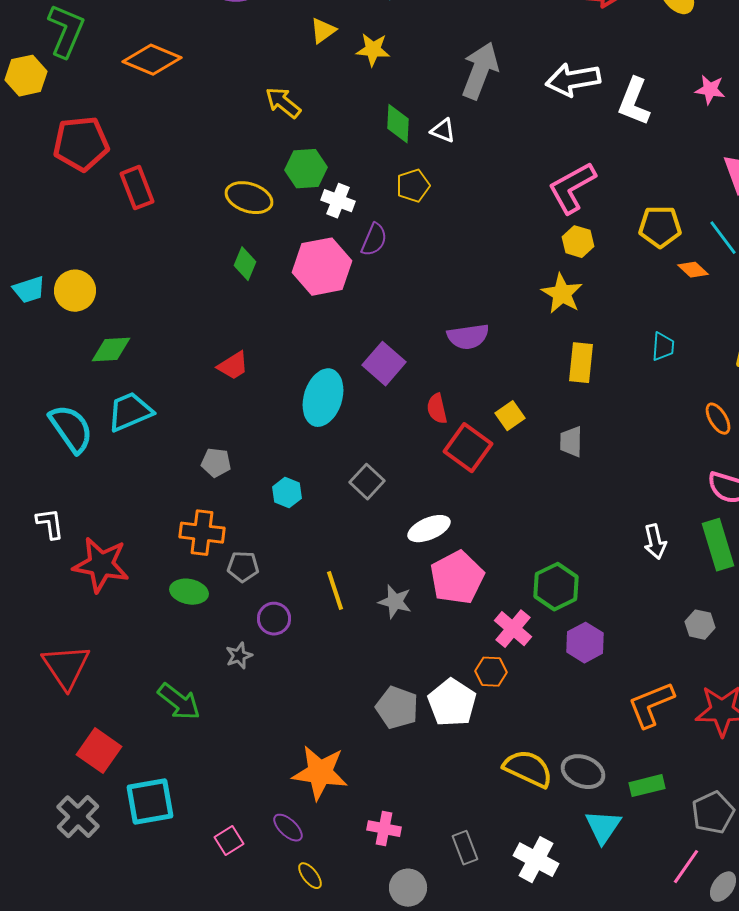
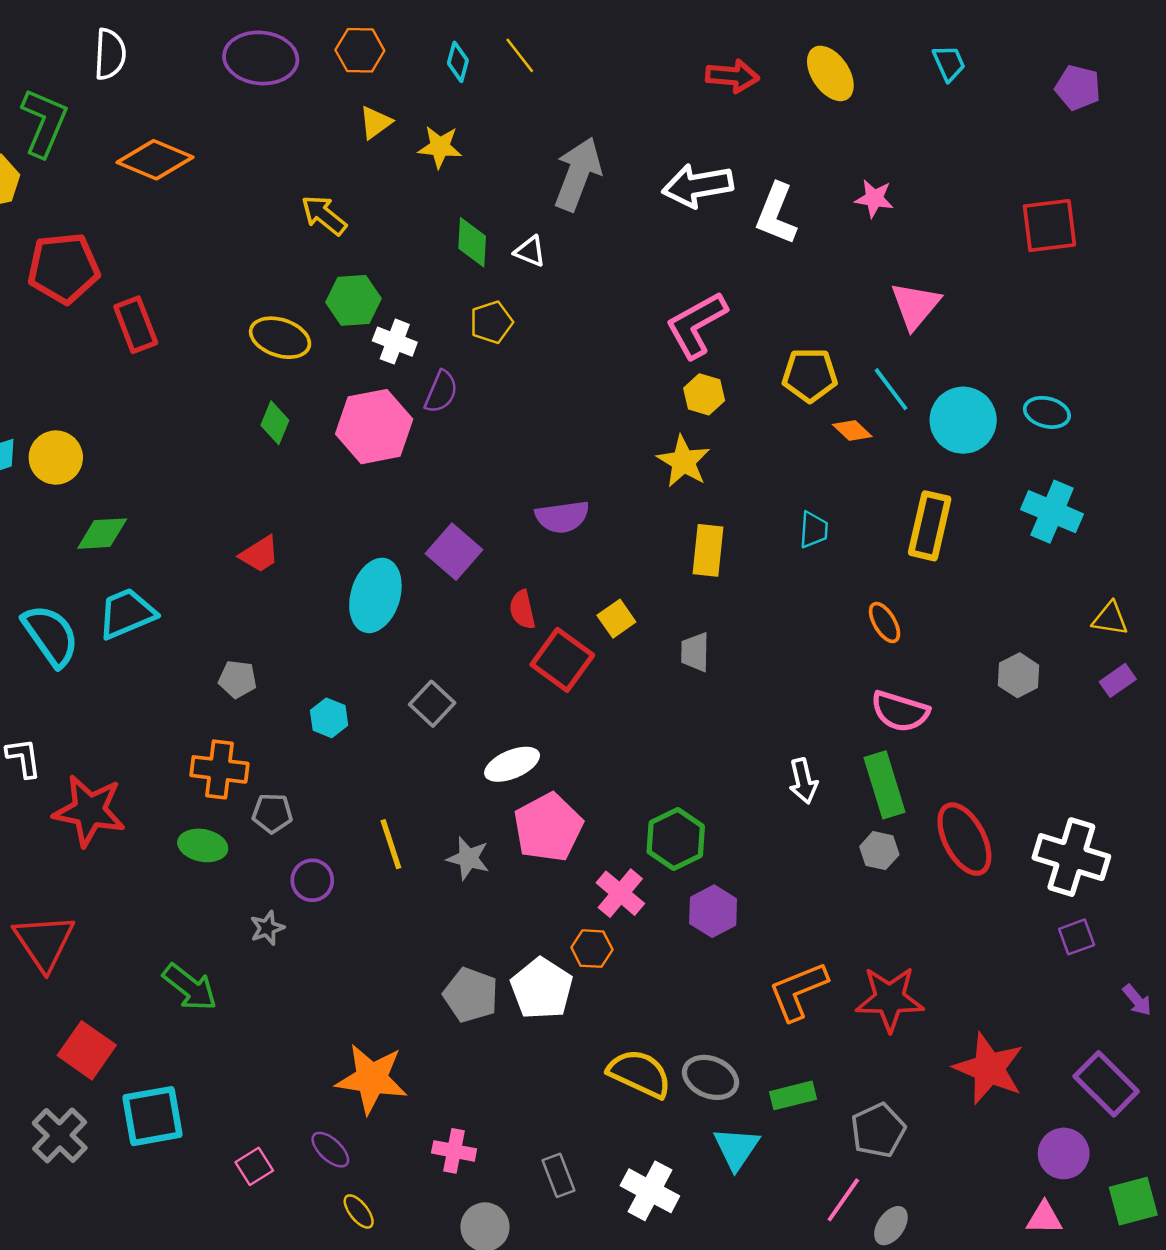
gray hexagon: (700, 625) -> (879, 851), moved

